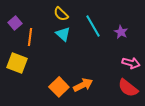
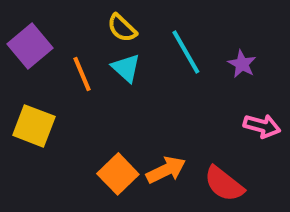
purple square: (15, 23) -> (30, 46), size x1.5
orange line: (30, 37) -> (82, 74), moved, turned -30
red semicircle: (128, 88) -> (224, 184), moved

